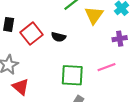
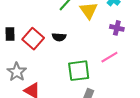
purple cross: (120, 39) -> (117, 28), turned 32

